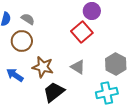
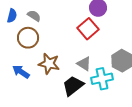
black trapezoid: (54, 92) -> (73, 86), moved
cyan cross: (107, 93) -> (102, 79), moved

